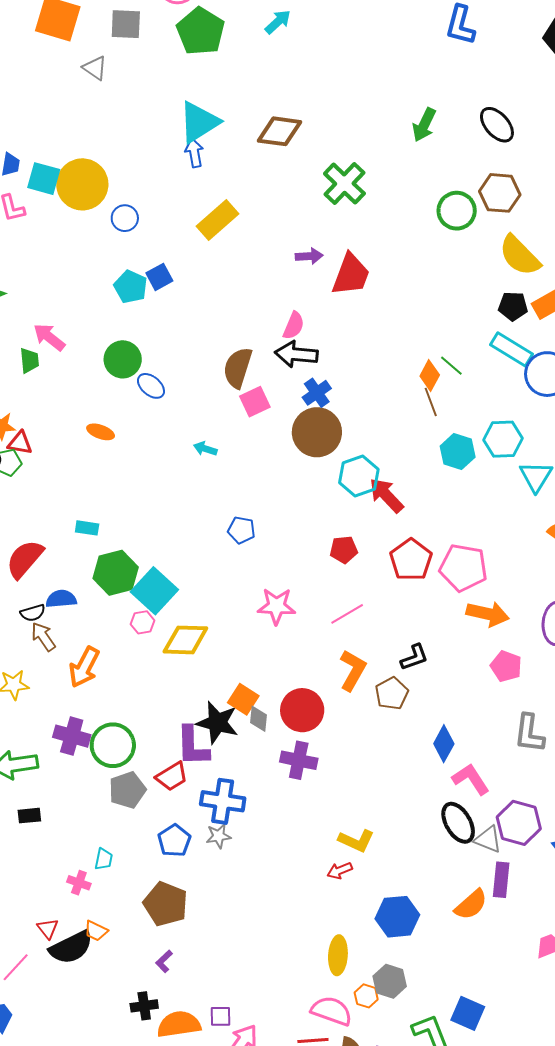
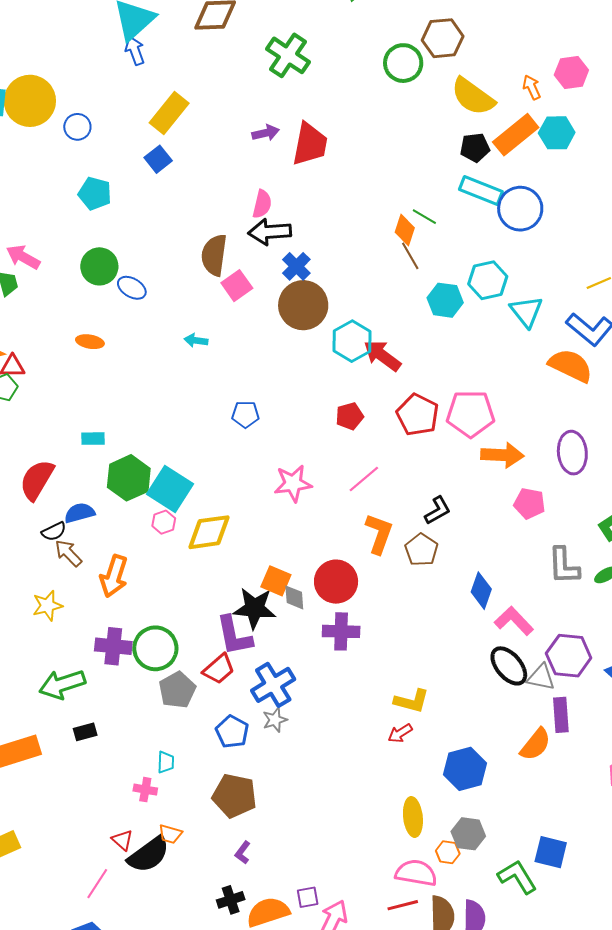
blue square: (159, 277) -> (158, 159), moved
blue cross: (223, 801) -> (273, 685), turned -30

